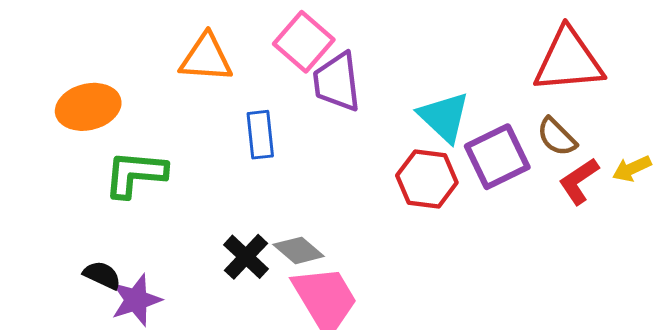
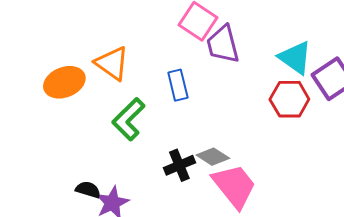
orange triangle: (206, 58) -> (112, 63), moved, turned 39
green L-shape: (135, 174) -> (129, 119), moved, turned -42
black cross: (246, 257) -> (179, 165), turned 32

